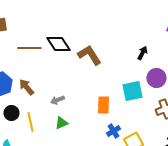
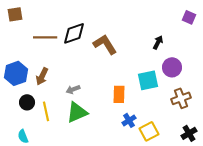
black diamond: (58, 44) -> (74, 33), turned -75
brown arrow: (26, 87) -> (42, 76), turned -114
green triangle: (61, 123) -> (77, 112), size x1.6

